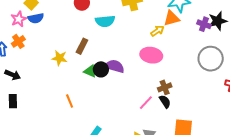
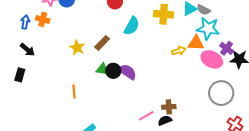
cyan semicircle: (105, 21) -> (132, 26), turned -72
purple cross: (204, 24) -> (226, 48), moved
orange cross: (18, 41) -> (43, 19), turned 32
pink ellipse: (151, 55) -> (212, 59), moved
green triangle: (90, 71) -> (102, 69), turned -32
black semicircle: (165, 102) -> (165, 120), turned -96

